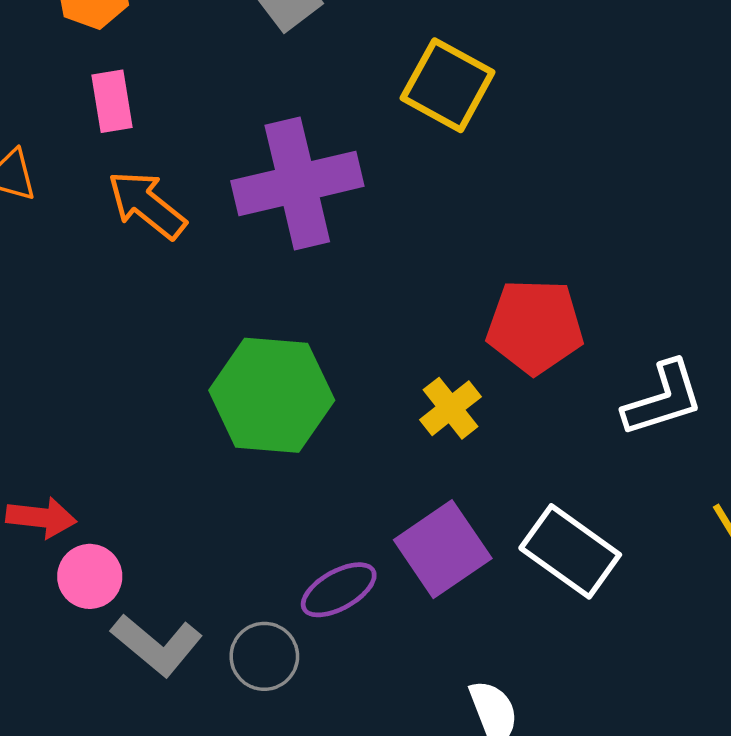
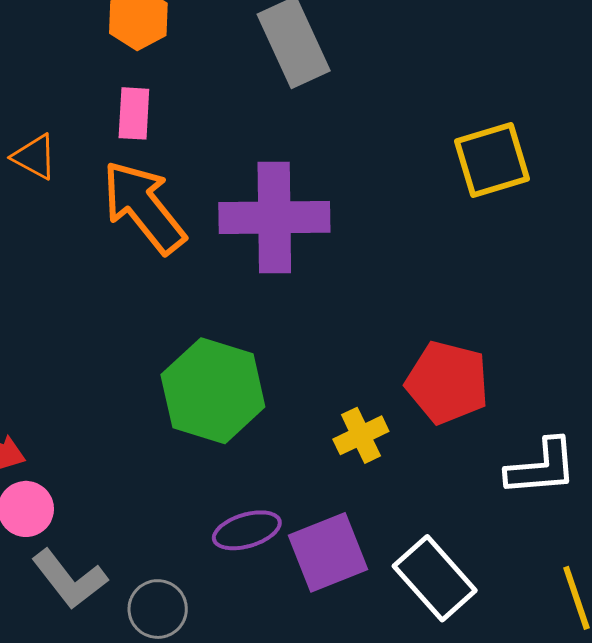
yellow square: (448, 85) -> (492, 160), moved, turned 32
orange arrow: (147, 205) -> (144, 207), size x1.4
purple ellipse: (339, 590) -> (247, 530), moved

